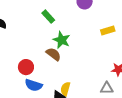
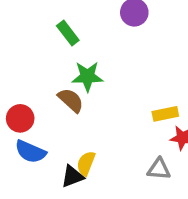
yellow rectangle: (108, 30) -> (165, 114), moved
green star: (62, 40) -> (87, 76), turned -30

